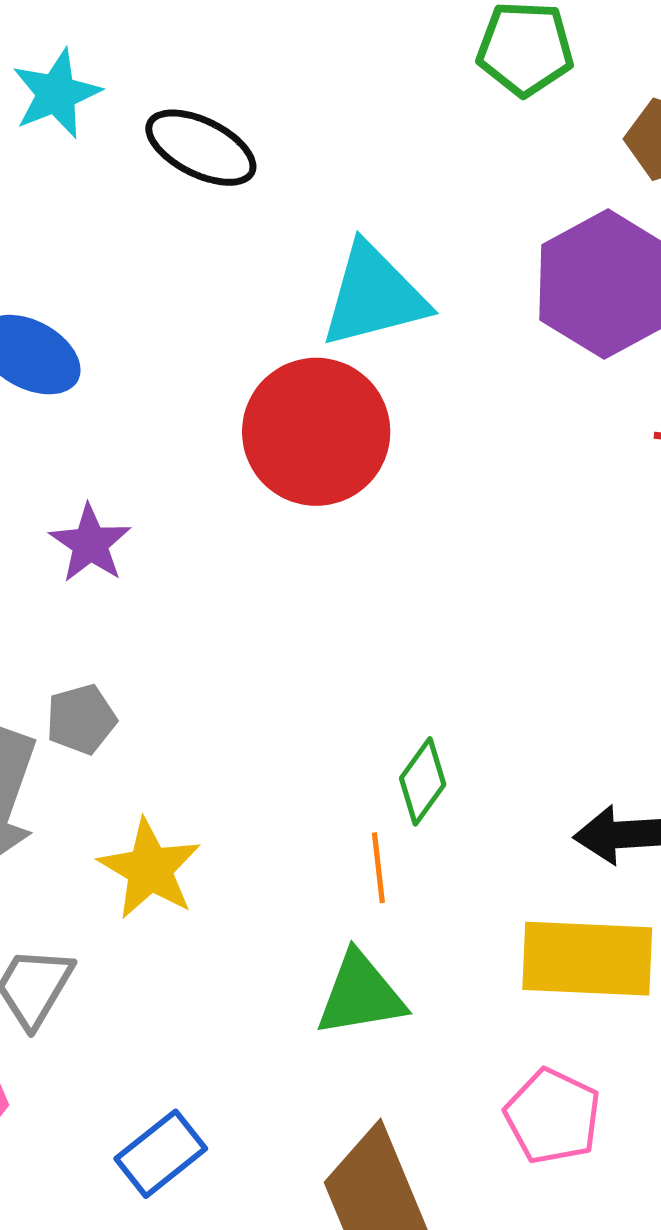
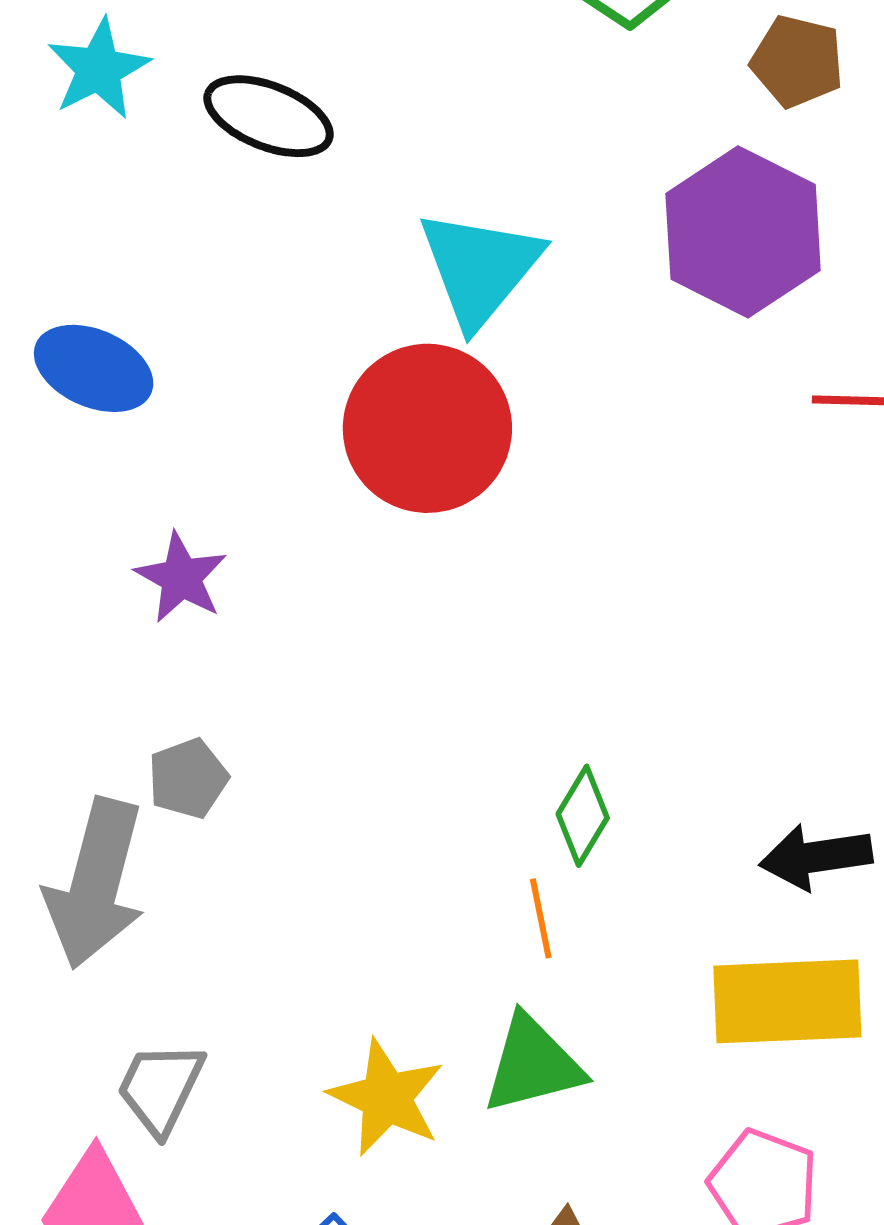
cyan triangle: (374, 296) -> (480, 268), turned -31
yellow star: (150, 869) -> (386, 1098), moved

